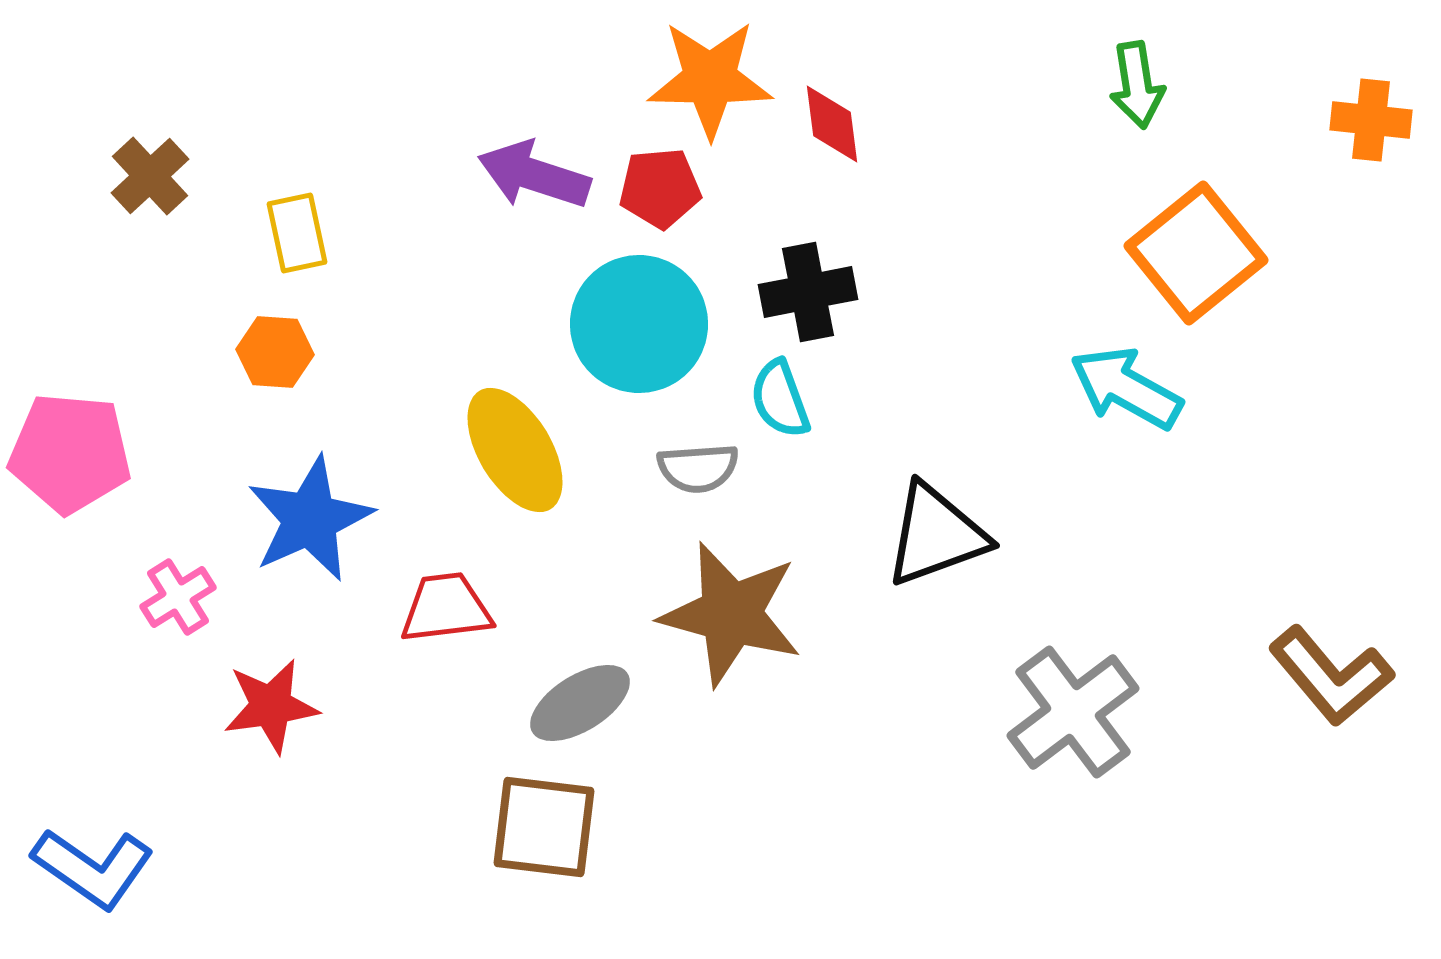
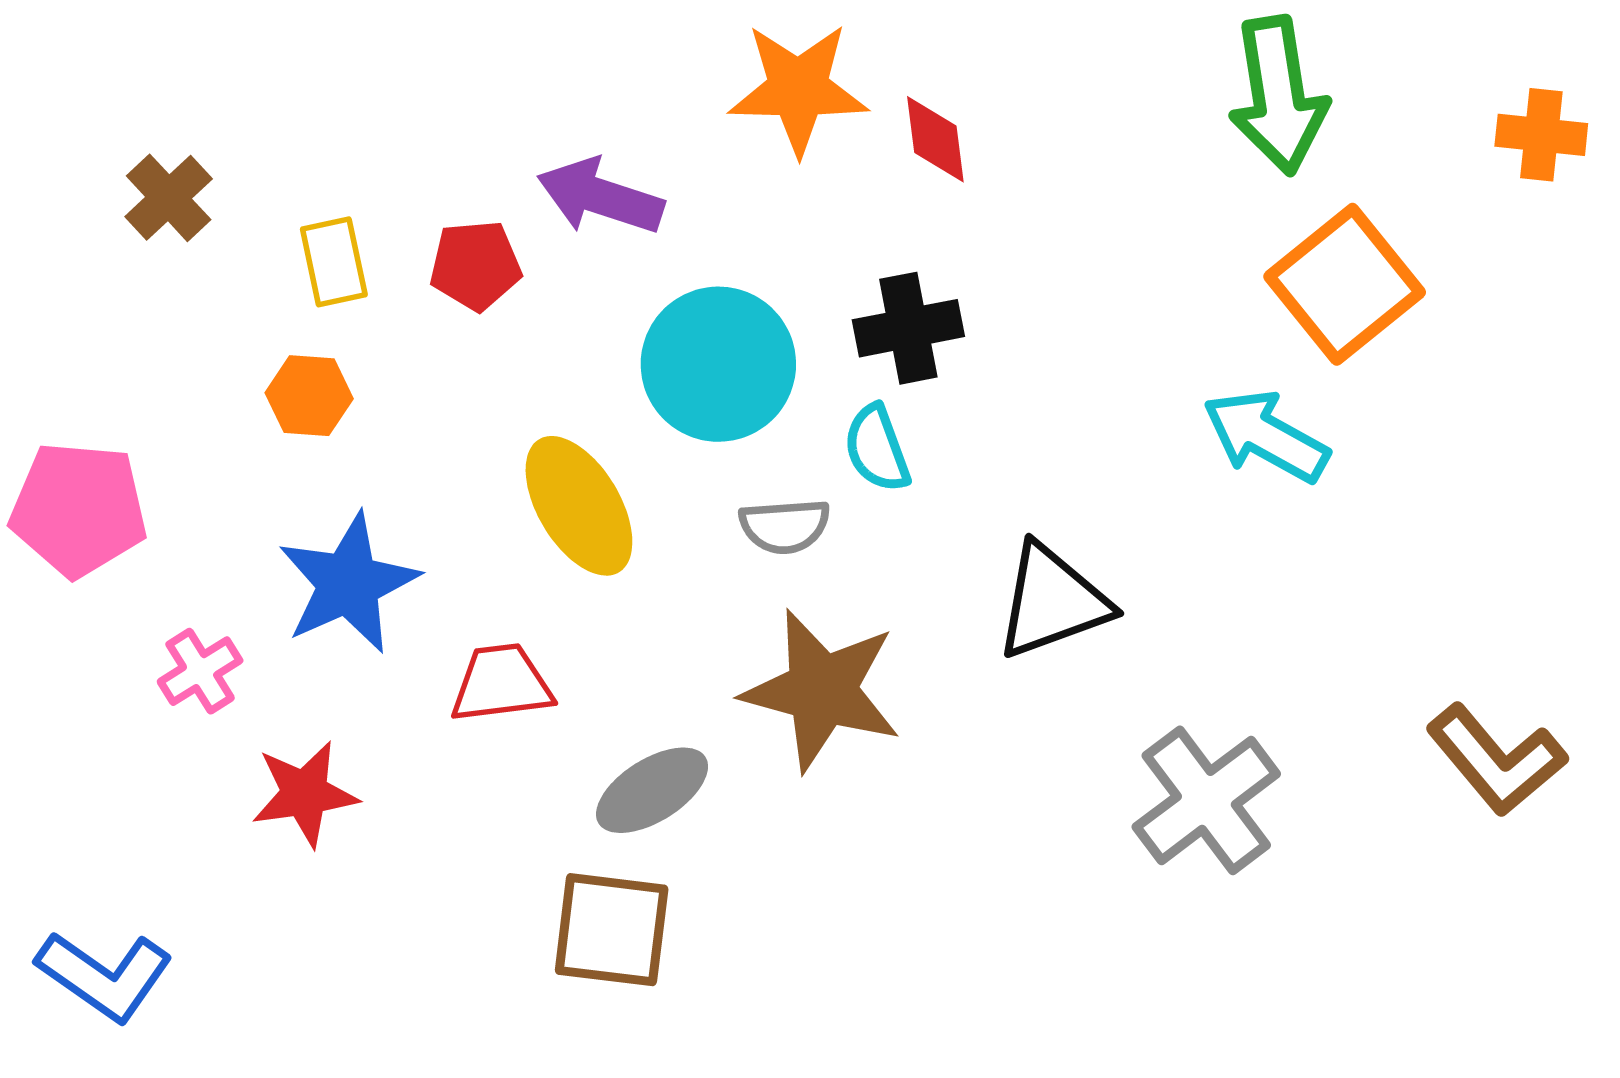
green arrow: (1137, 85) -> (1278, 95), size x1.6
red pentagon: (660, 188) -> (476, 265), moved

